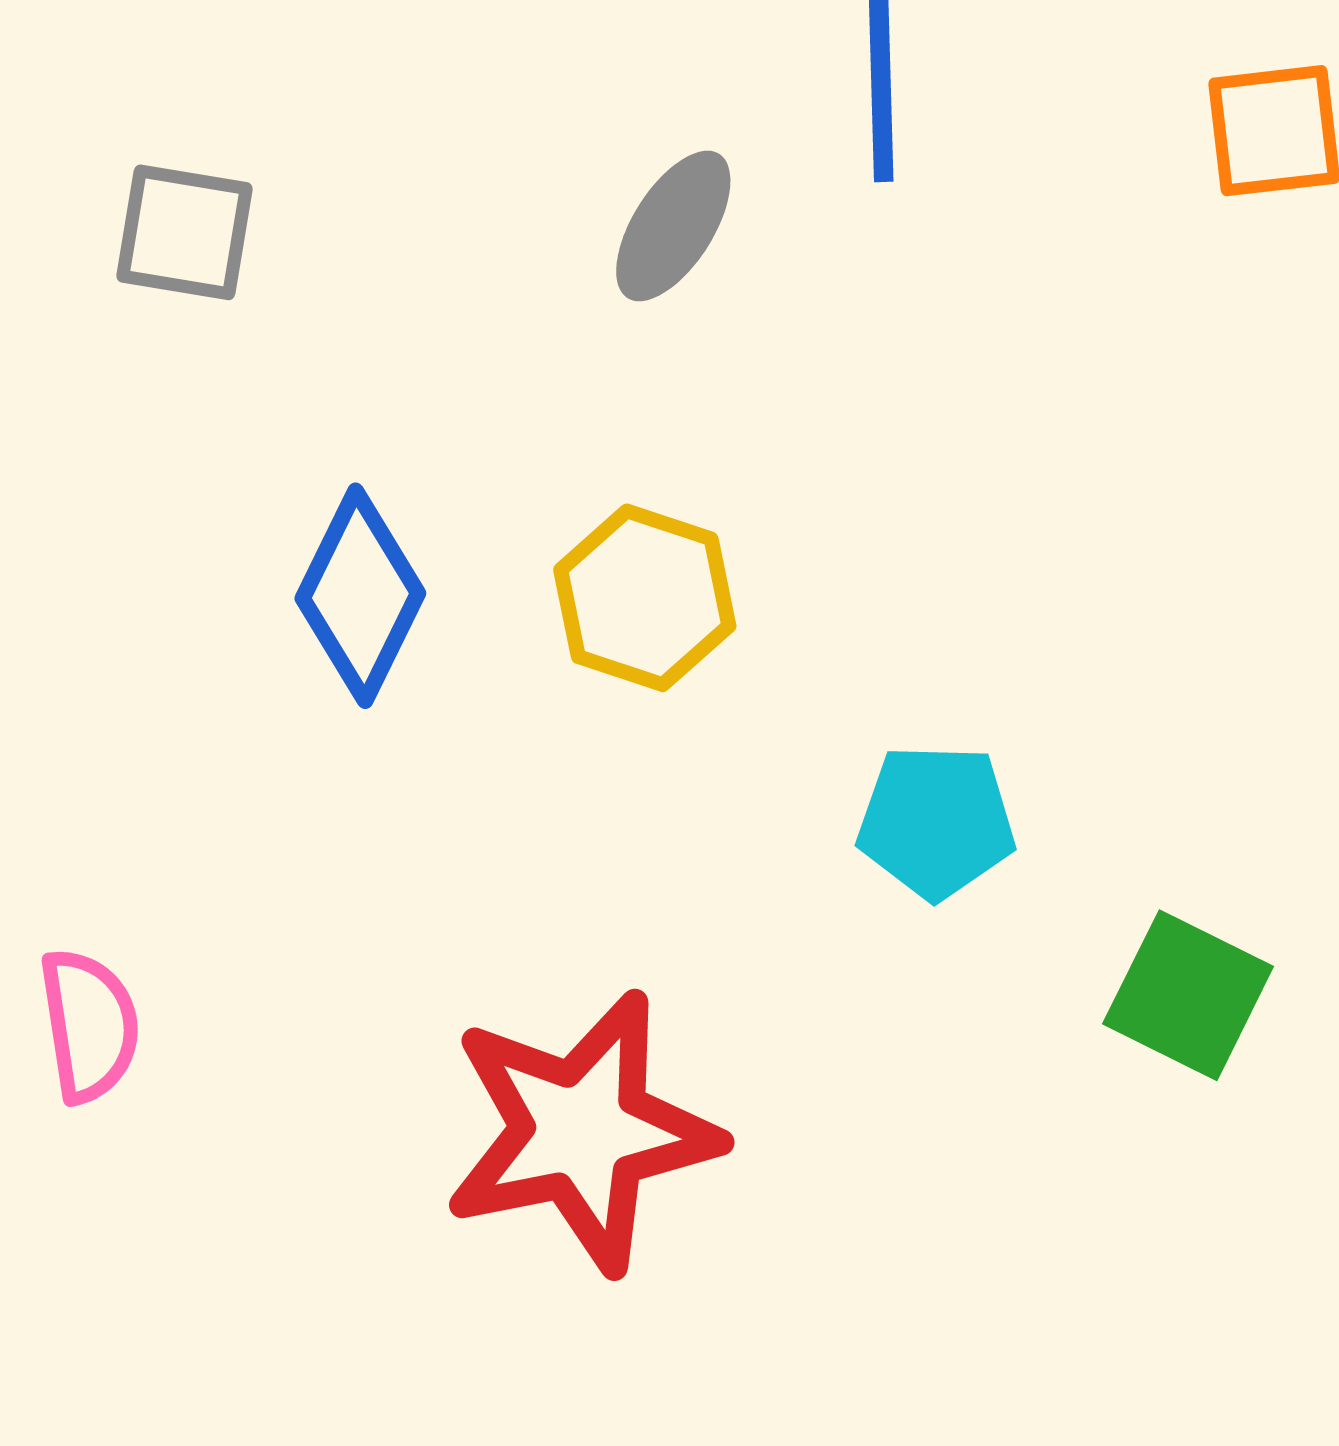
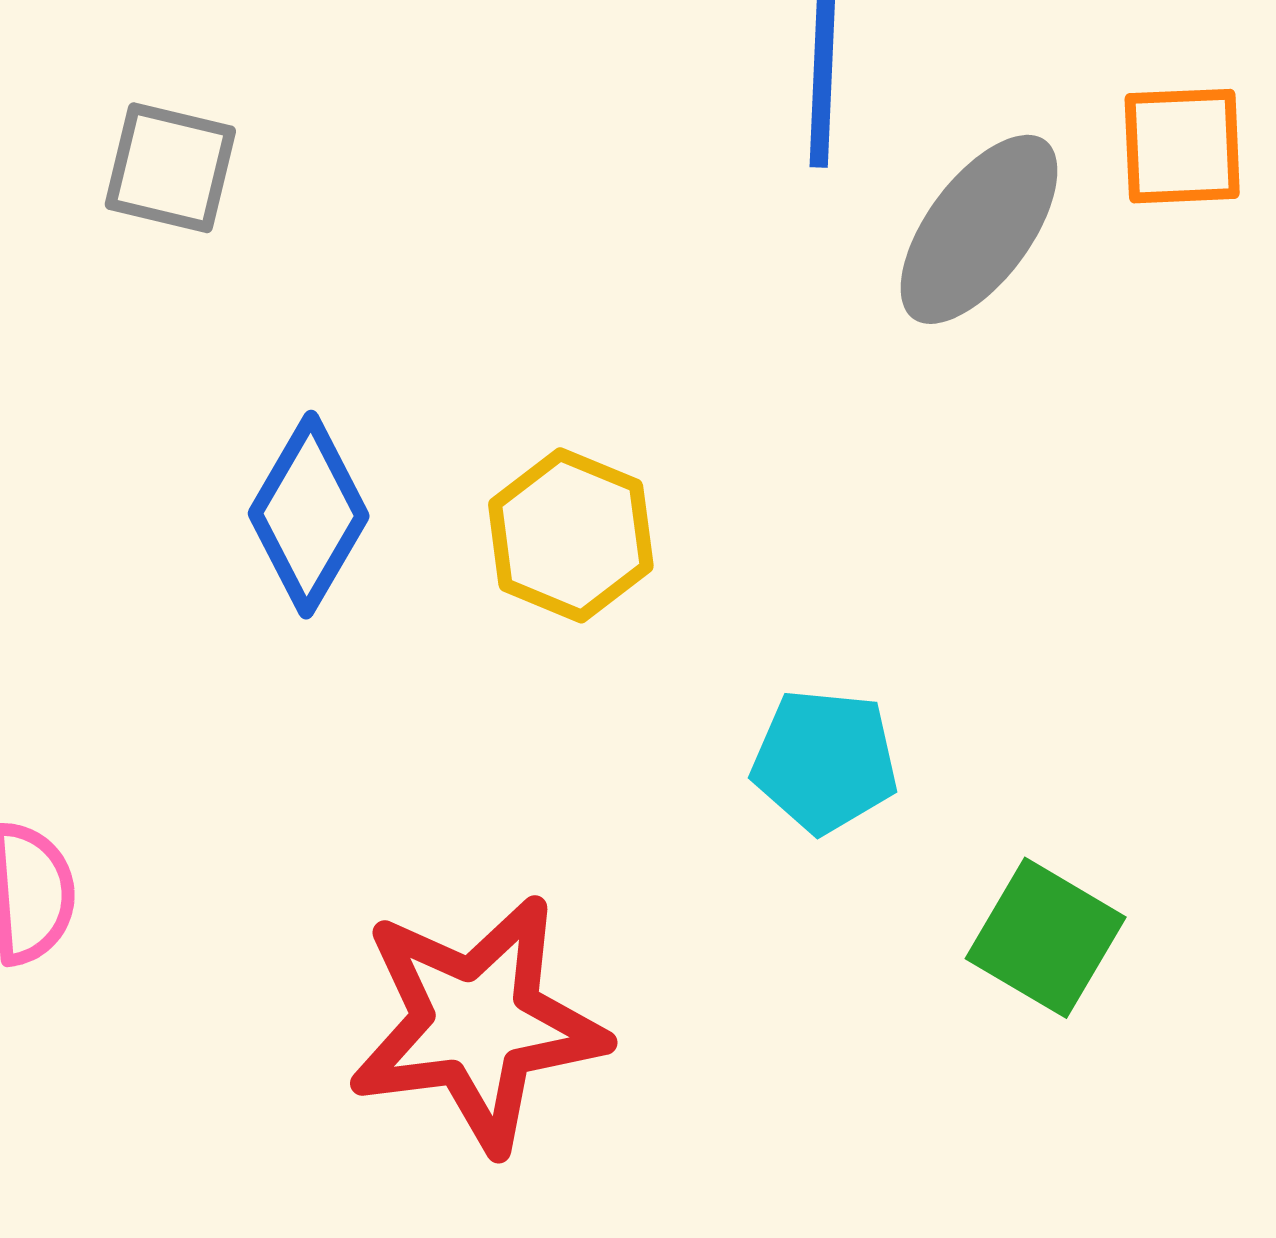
gray ellipse: (673, 226) -> (979, 229), moved, size x1.4

